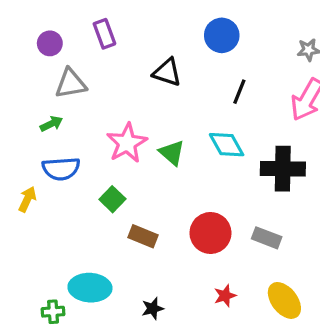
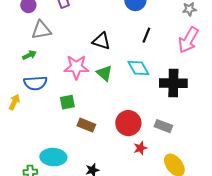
black triangle: (167, 72) -> (101, 41), moved
pink star: (127, 143) -> (76, 67), turned 30
green square: (112, 199) -> (67, 102), turned 35
red star: (225, 296) -> (140, 148), moved

